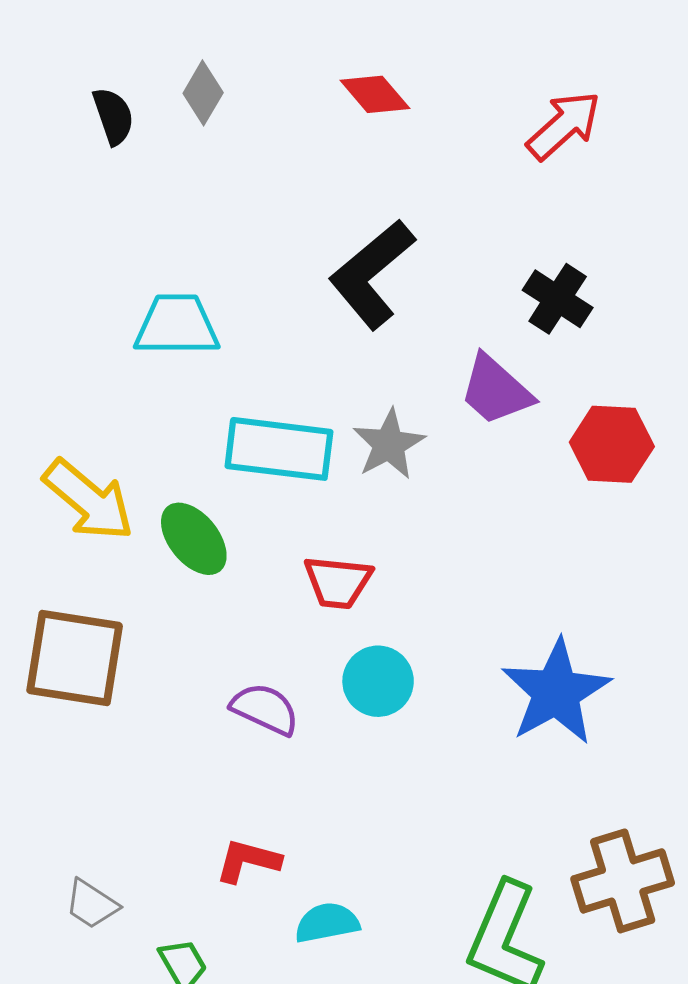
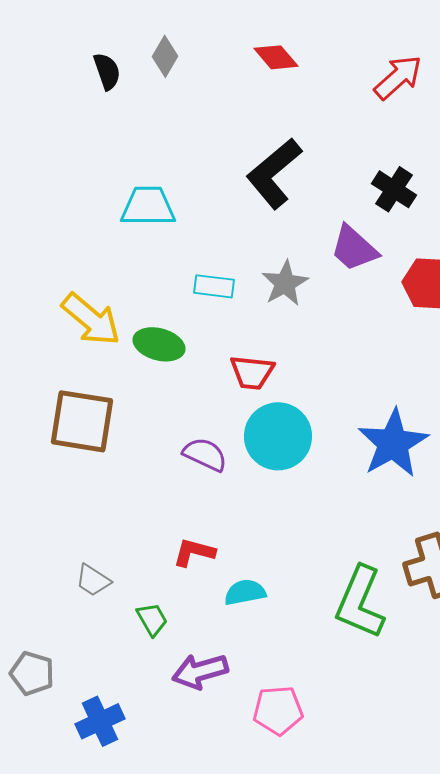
cyan rectangle: (279, 449) -> (214, 286), size x0.6
green ellipse: (194, 539) -> (159, 344), turned -36
cyan circle: (378, 681) -> (278, 436), size x1.5

